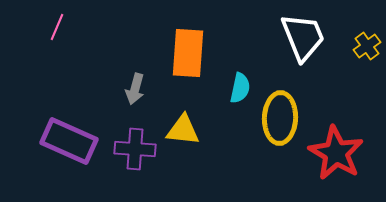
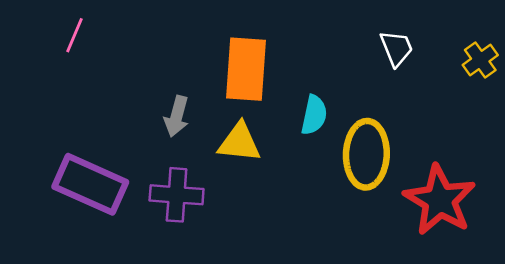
white trapezoid: (303, 37) -> (396, 48), size x0.6
yellow triangle: (183, 130) -> (239, 142), moved

